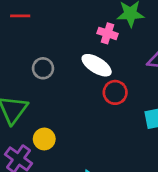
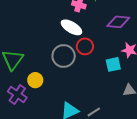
gray circle: (43, 68) -> (64, 56), moved, size x1.5

